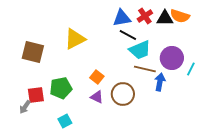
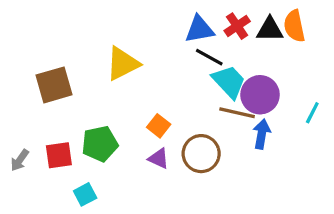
orange semicircle: (180, 16) -> (294, 26), turned 60
cyan trapezoid: (140, 50) -> (229, 82), turned -110
brown square: (33, 52) -> (54, 85), turned -30
purple circle: (172, 58) -> (260, 95), moved
gray arrow: (25, 107) -> (20, 160), moved
cyan square: (65, 121) -> (85, 194), moved

